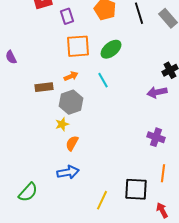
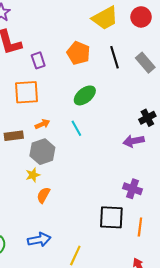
orange square: (78, 46) -> (26, 92), moved
blue arrow: (68, 172) -> (39, 240), moved
black square: (136, 189) -> (111, 217), moved

